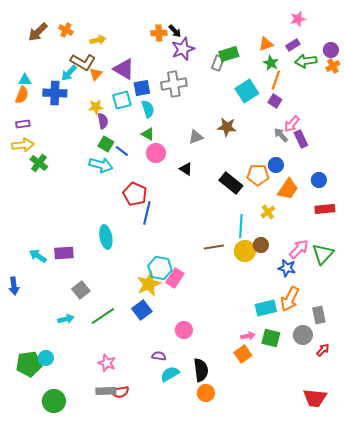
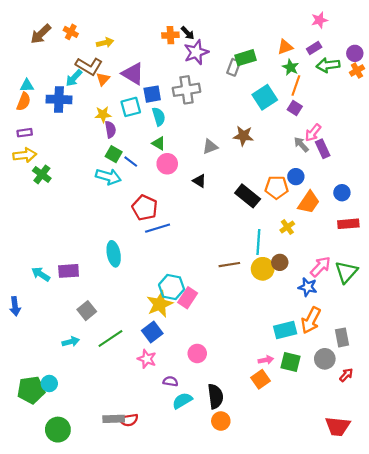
blue line: (147, 213) -> (158, 228), turned 60
pink star: (107, 363) -> (147, 359), moved

